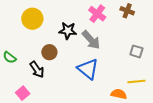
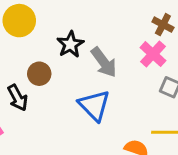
pink cross: (97, 14) -> (153, 54), moved
black star: (68, 31) -> (70, 44), turned 30

